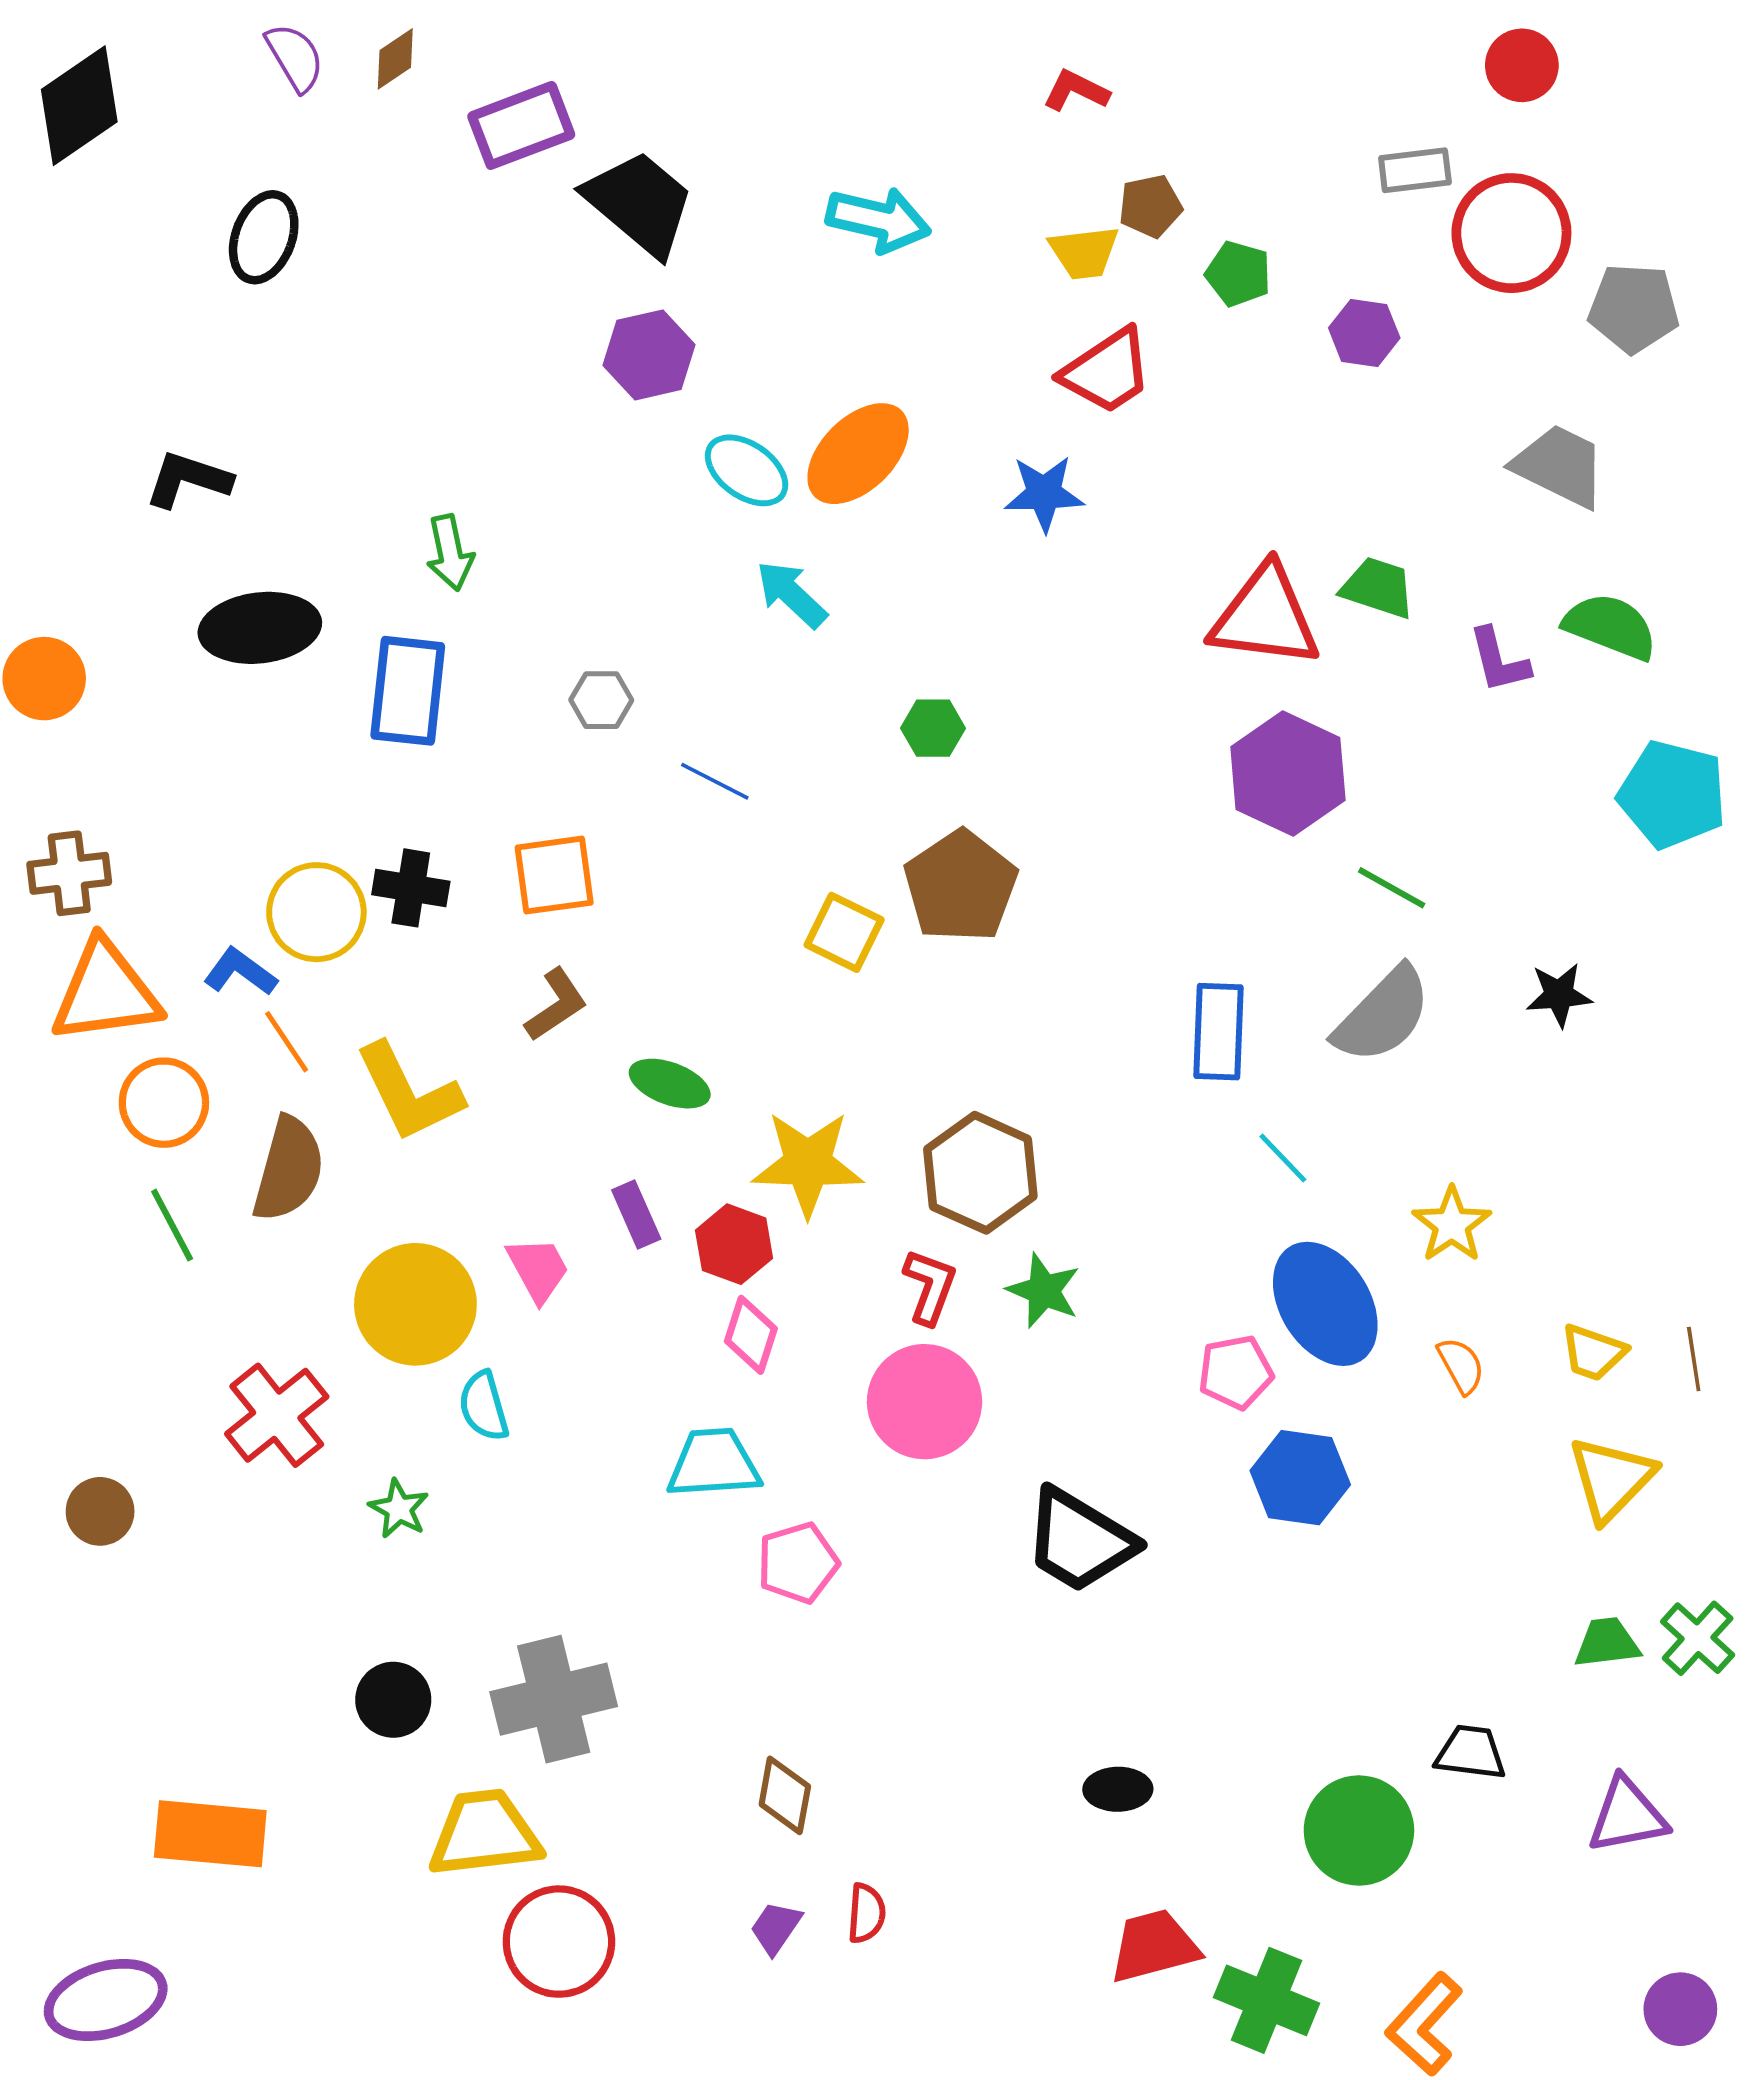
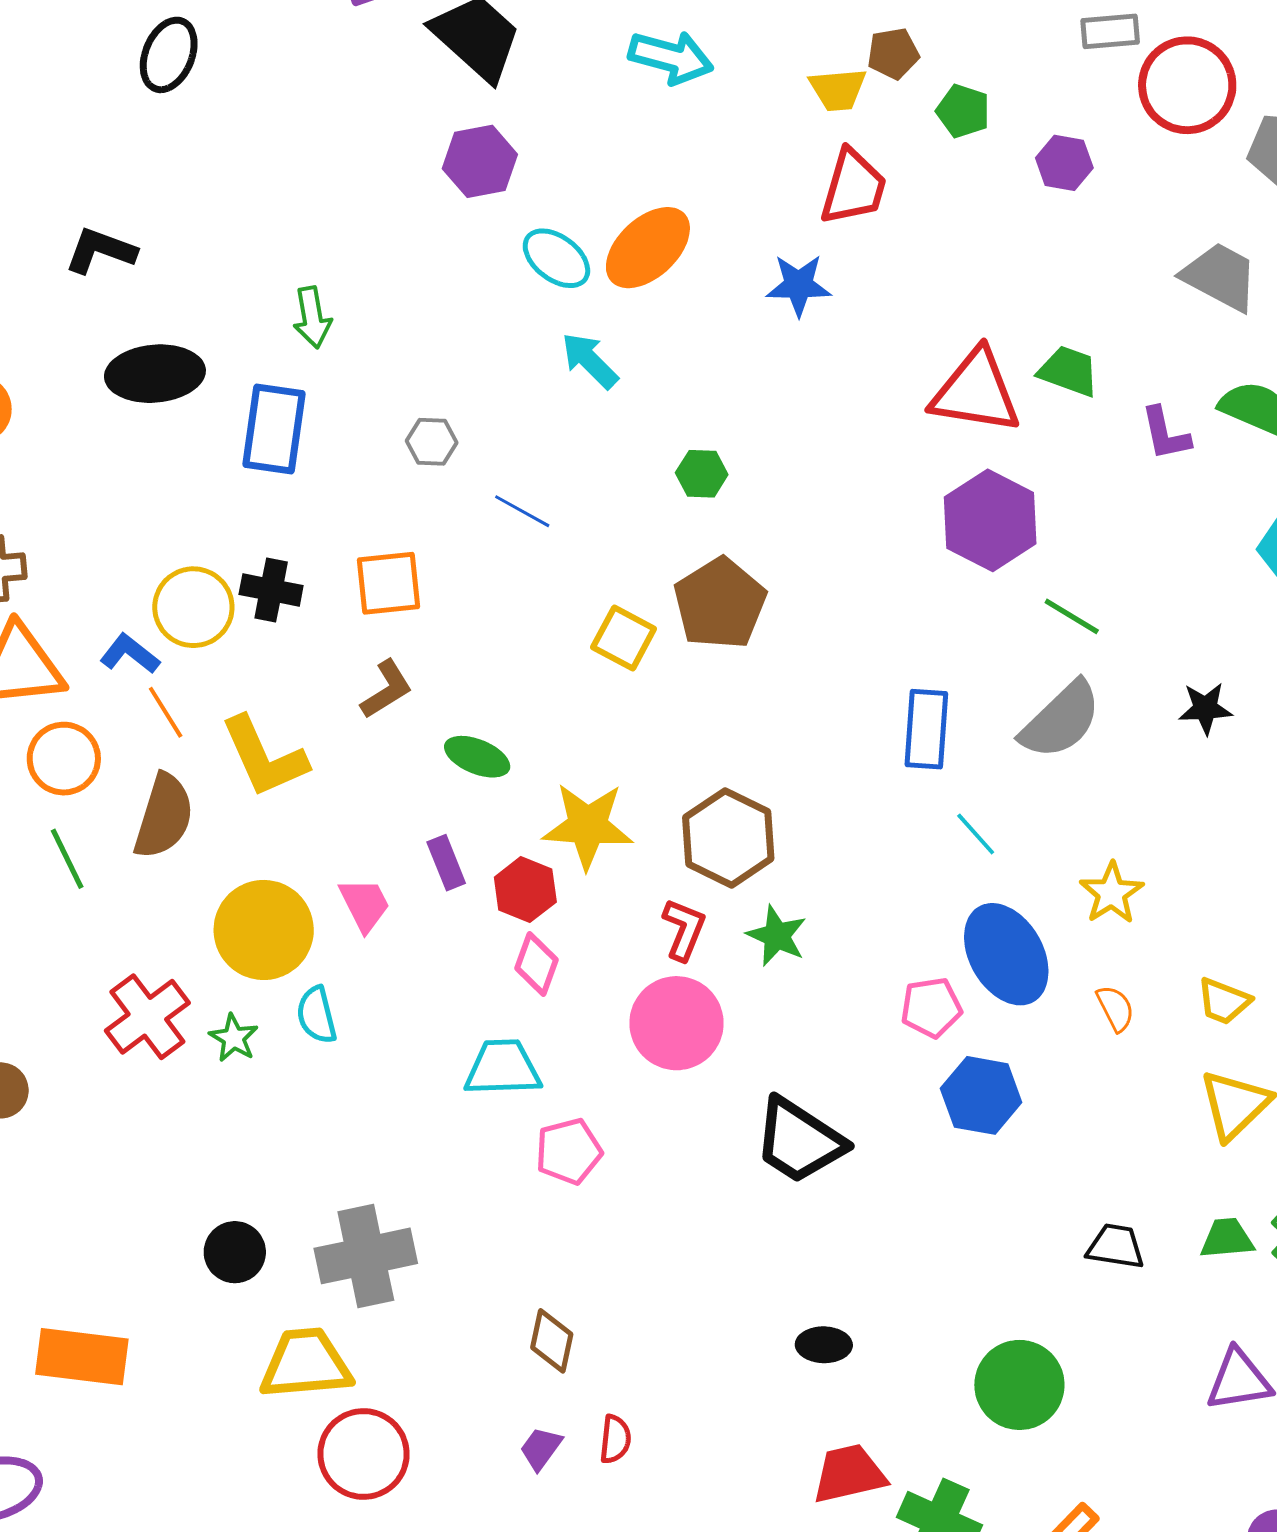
red trapezoid: (1107, 371) -> (853, 187), turned -42
green star: (399, 1509) -> (234, 1038), moved
black trapezoid: (1471, 1753) -> (1116, 1246), moved

